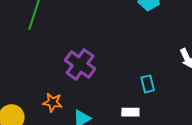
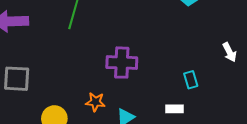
purple cross: (80, 64) -> (122, 63), turned -32

